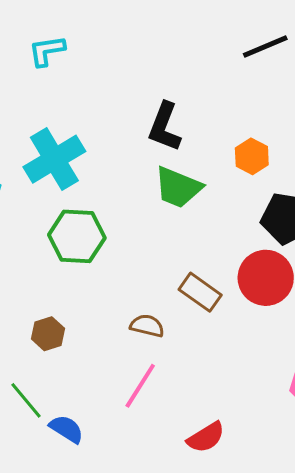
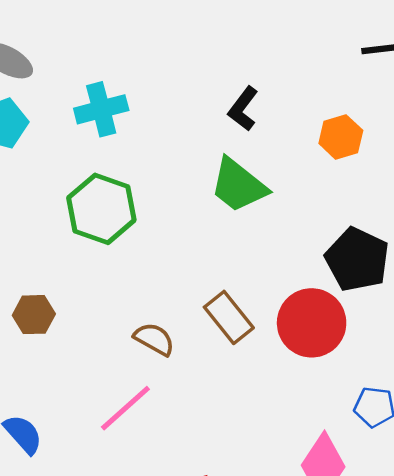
black L-shape: (164, 127) -> (243, 109), size x0.7
orange hexagon: (252, 156) -> (341, 137), moved
cyan cross: (54, 159) -> (101, 109), size x0.7

